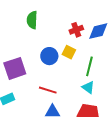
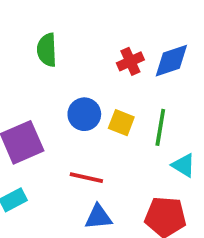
yellow square: (69, 52) -> (121, 123), moved
cyan triangle: (88, 87) -> (184, 165), moved

